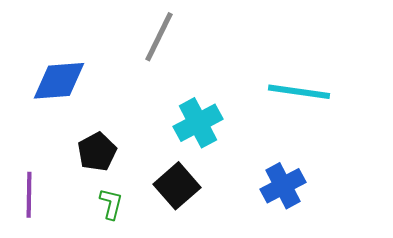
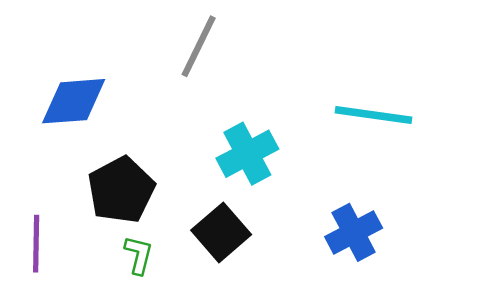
black pentagon: (97, 152) -> (121, 190), size x1.4

